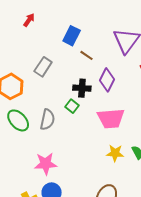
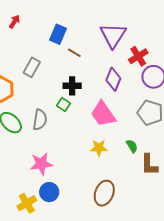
purple diamond: (107, 80) -> (113, 79), moved
pink trapezoid: (111, 118) -> (103, 114), turned 64
yellow star: (115, 153) -> (99, 148), moved

